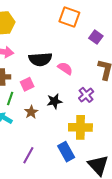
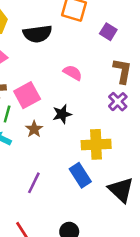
black semicircle: (40, 59) -> (37, 34), moved
pink square: (27, 84) -> (27, 95), size x1.5
purple cross: (86, 95) -> (118, 102), moved

